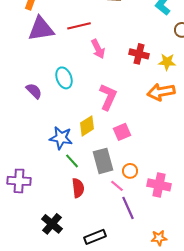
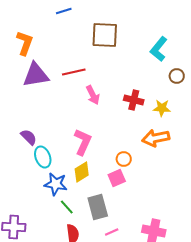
cyan ellipse: (64, 78) -> (43, 157), moved
pink L-shape: (108, 97) -> (83, 142), moved
orange circle: (130, 171) -> (124, 159), moved
pink line: (117, 186) -> (112, 232), turned -64

